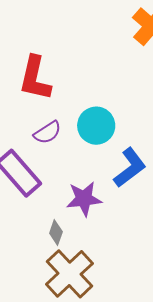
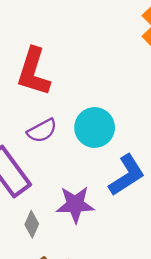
gray diamond: (56, 233) -> (32, 224), moved

